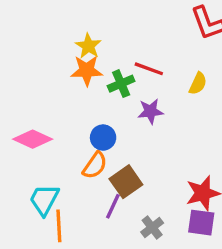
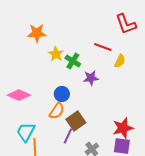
yellow star: (88, 46) -> (56, 54), moved
red line: (149, 69) -> (103, 47), moved
orange star: (87, 70) -> (37, 33), moved
green cross: (121, 84) -> (73, 61), turned -35

